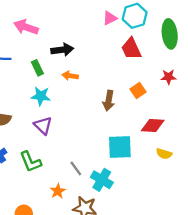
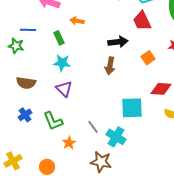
black arrow: (62, 50) -> (118, 42), moved
orange arrow: (70, 76) -> (77, 21), moved
brown arrow: (109, 101) -> (110, 66), moved
orange star: (58, 191) -> (69, 143), moved

